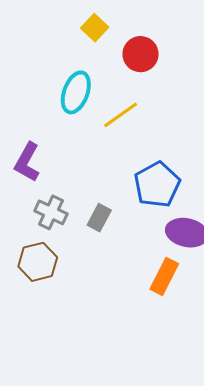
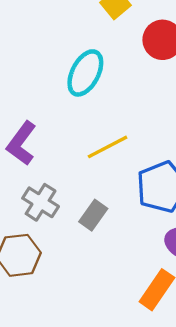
yellow line: (121, 115) -> (108, 147), moved

